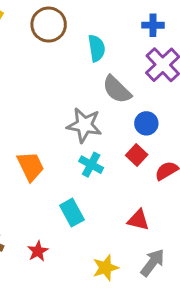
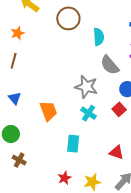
cyan rectangle: (72, 213) -> (73, 144), turned 30
red star: (38, 251) -> (64, 178), moved

